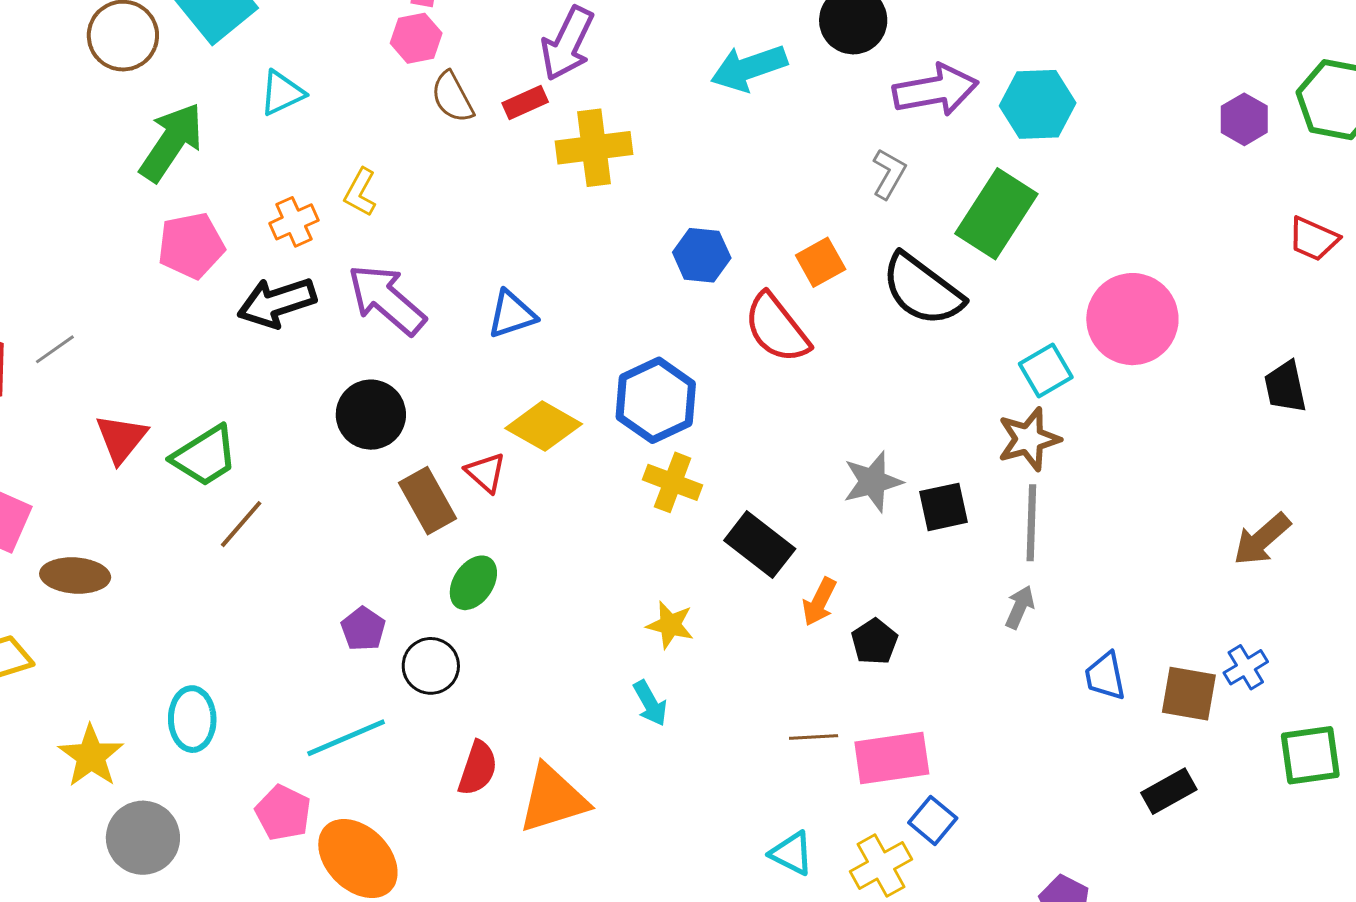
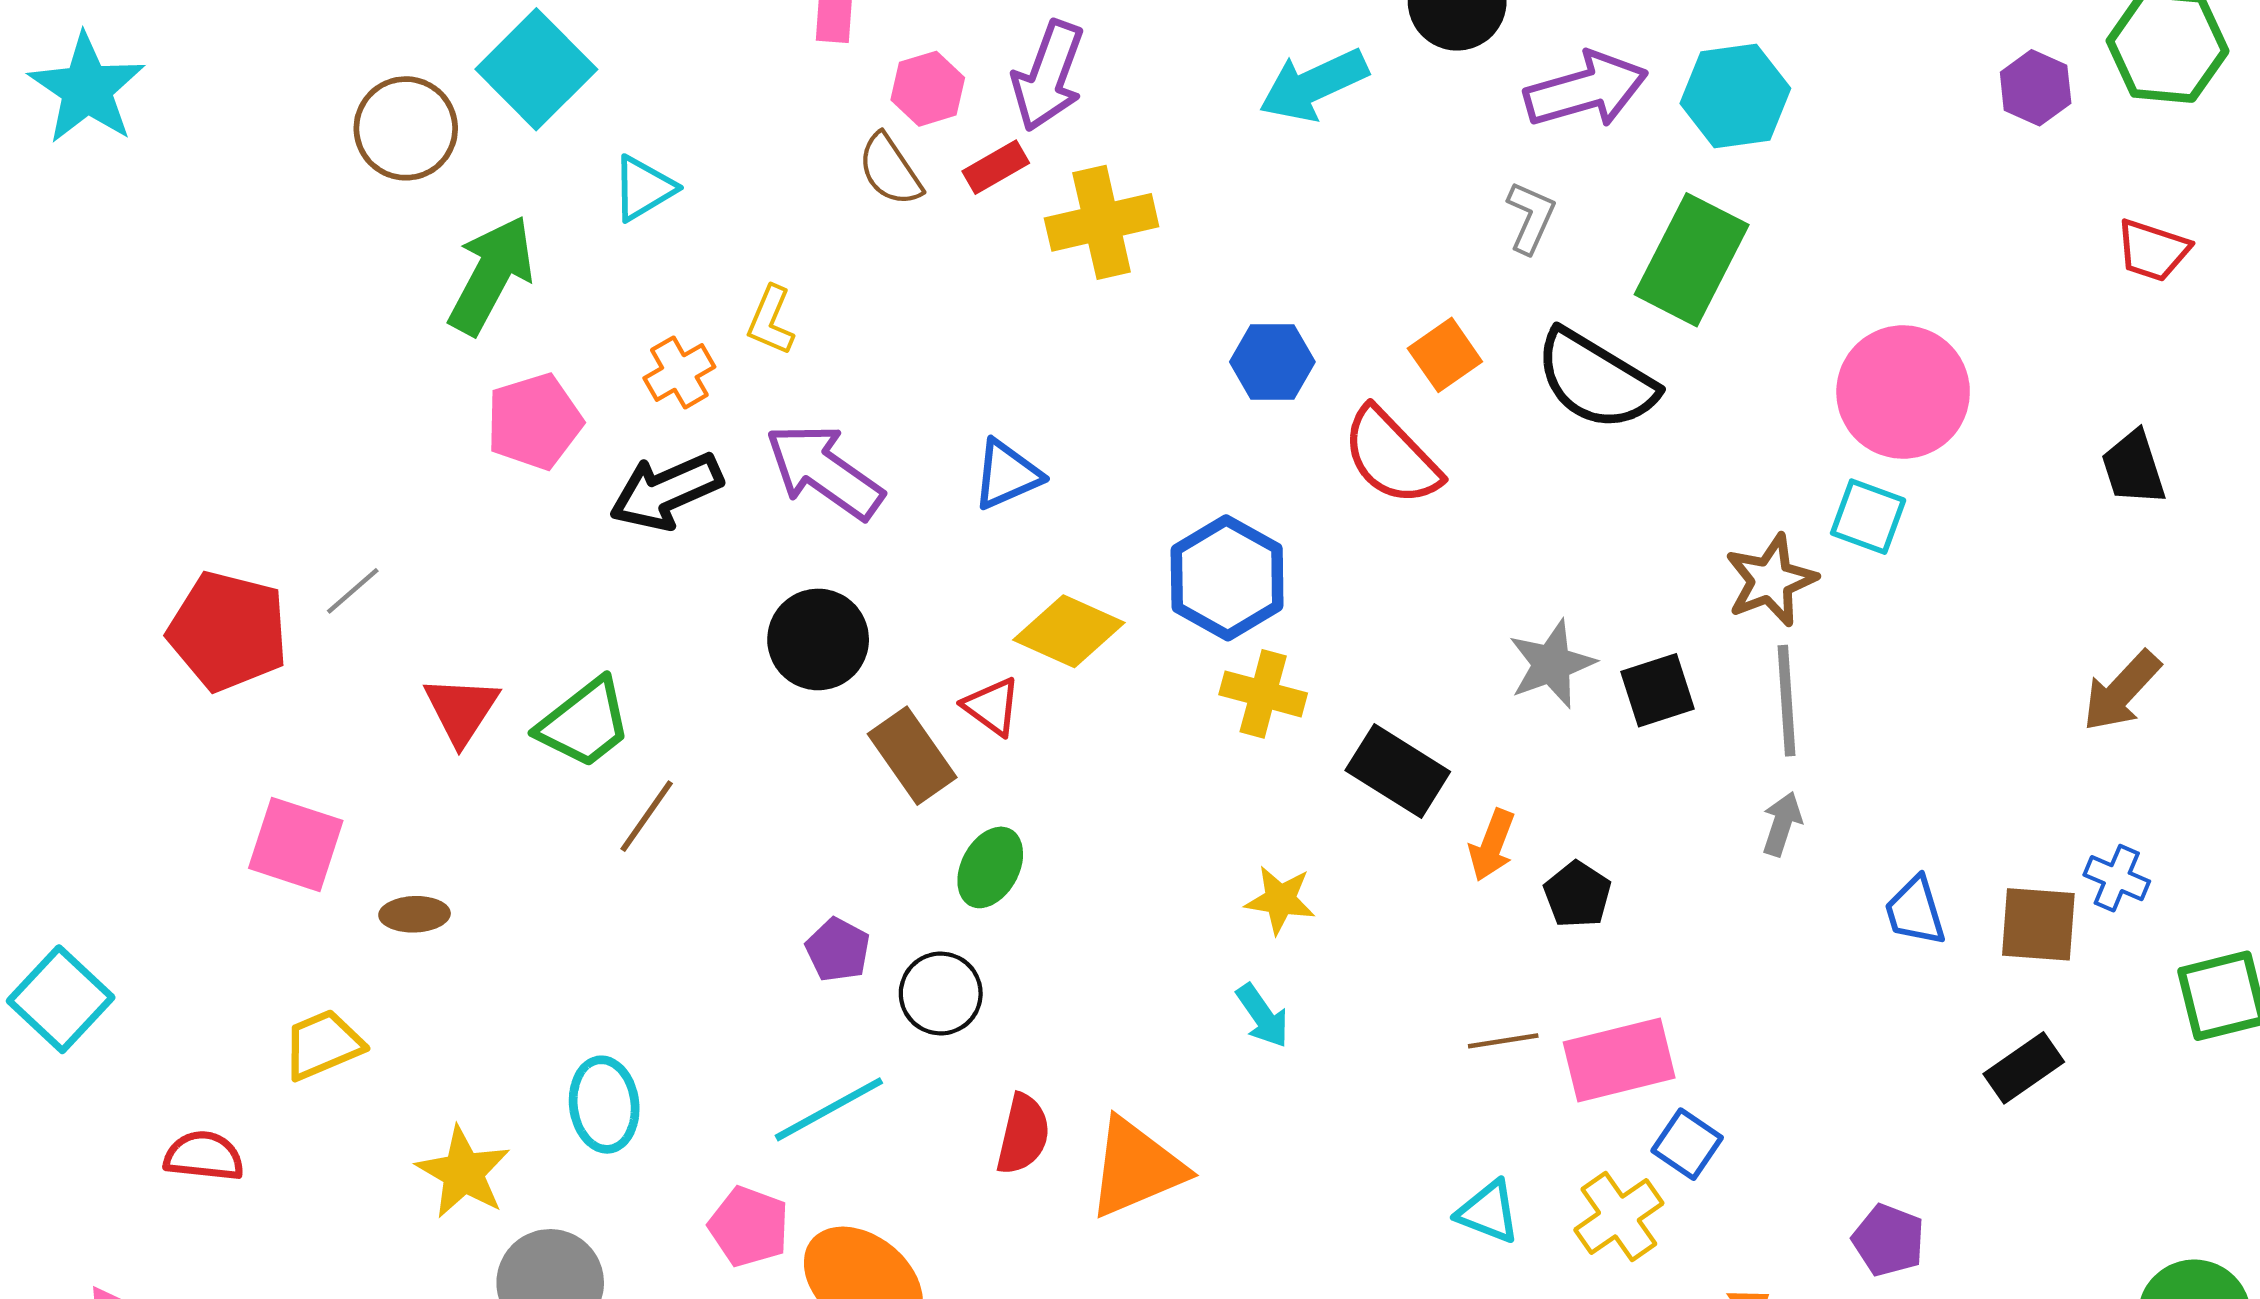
pink hexagon: (416, 38) -> (928, 89), moved
cyan square: (1046, 371) -> (1868, 517), moved, turned -34
brown ellipse: (75, 576) -> (415, 914), size x0.7
blue cross: (1246, 667) -> (2117, 878), turned -30

